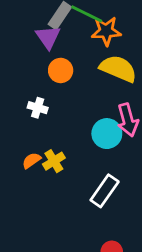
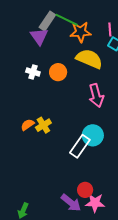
orange circle: (61, 70) -> (58, 72), moved
white cross: (38, 108) -> (33, 72), moved
cyan circle: (107, 134) -> (93, 135), moved

